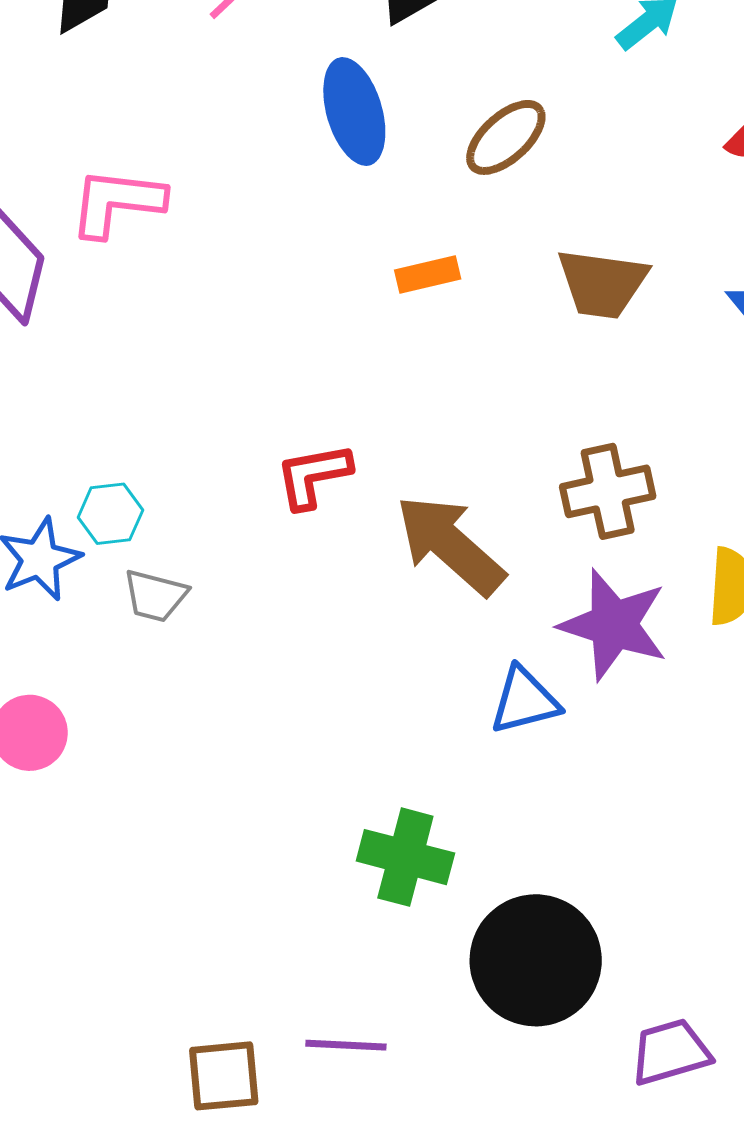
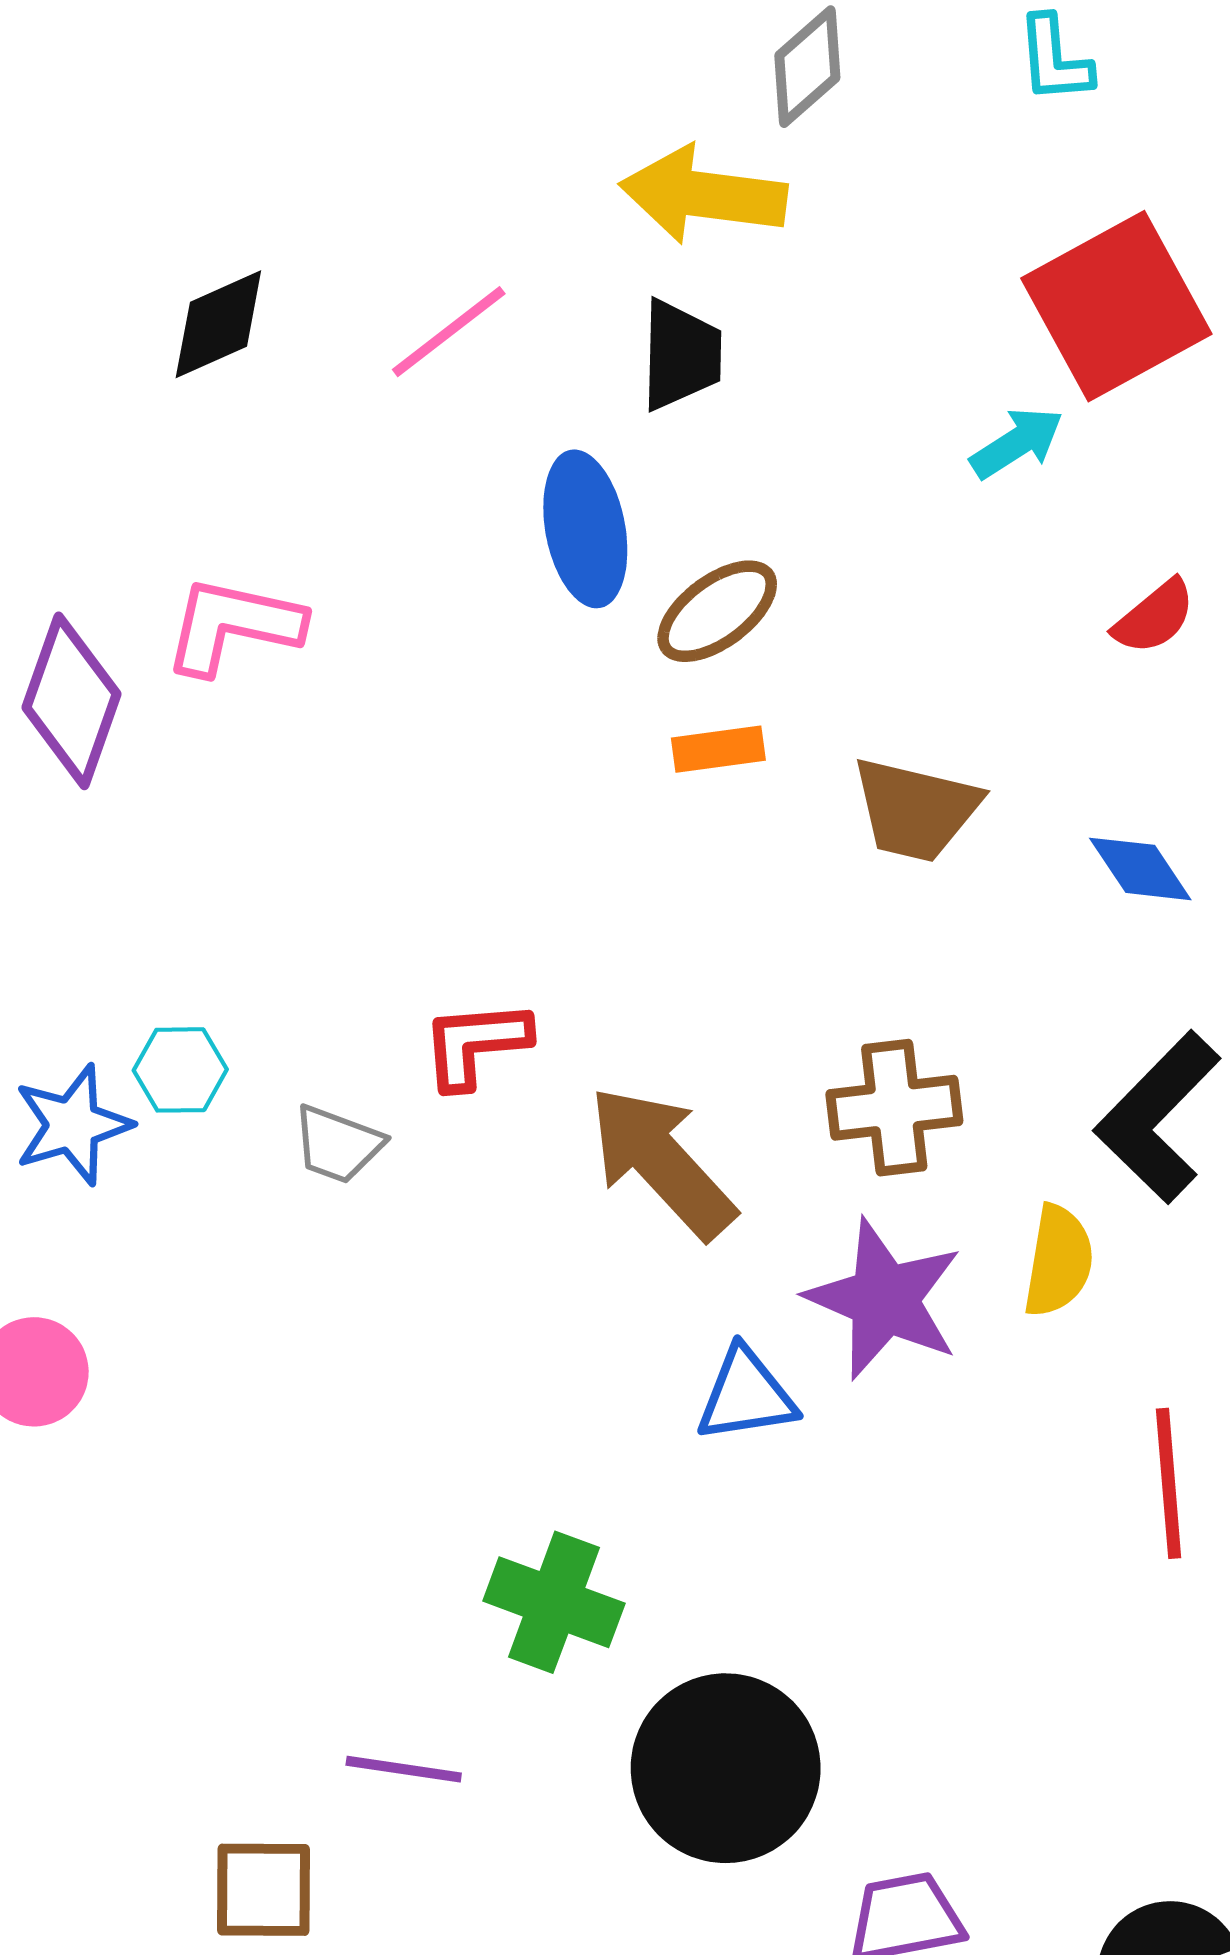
brown ellipse: (506, 137) -> (717, 611), moved
orange rectangle: (428, 275) -> (718, 749), moved
gray trapezoid: (155, 596) -> (338, 1144), moved
purple line: (346, 1045) -> (404, 1769), moved

